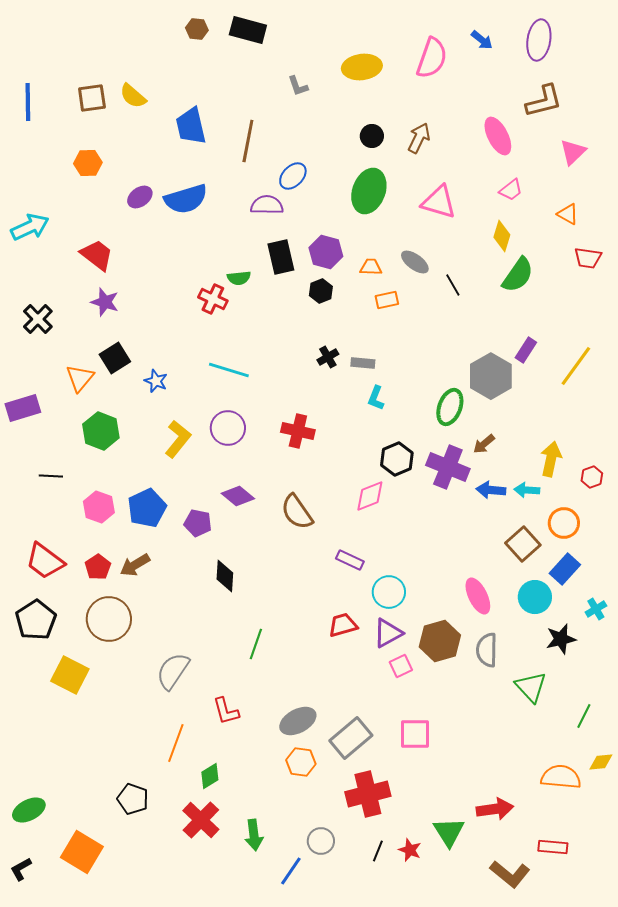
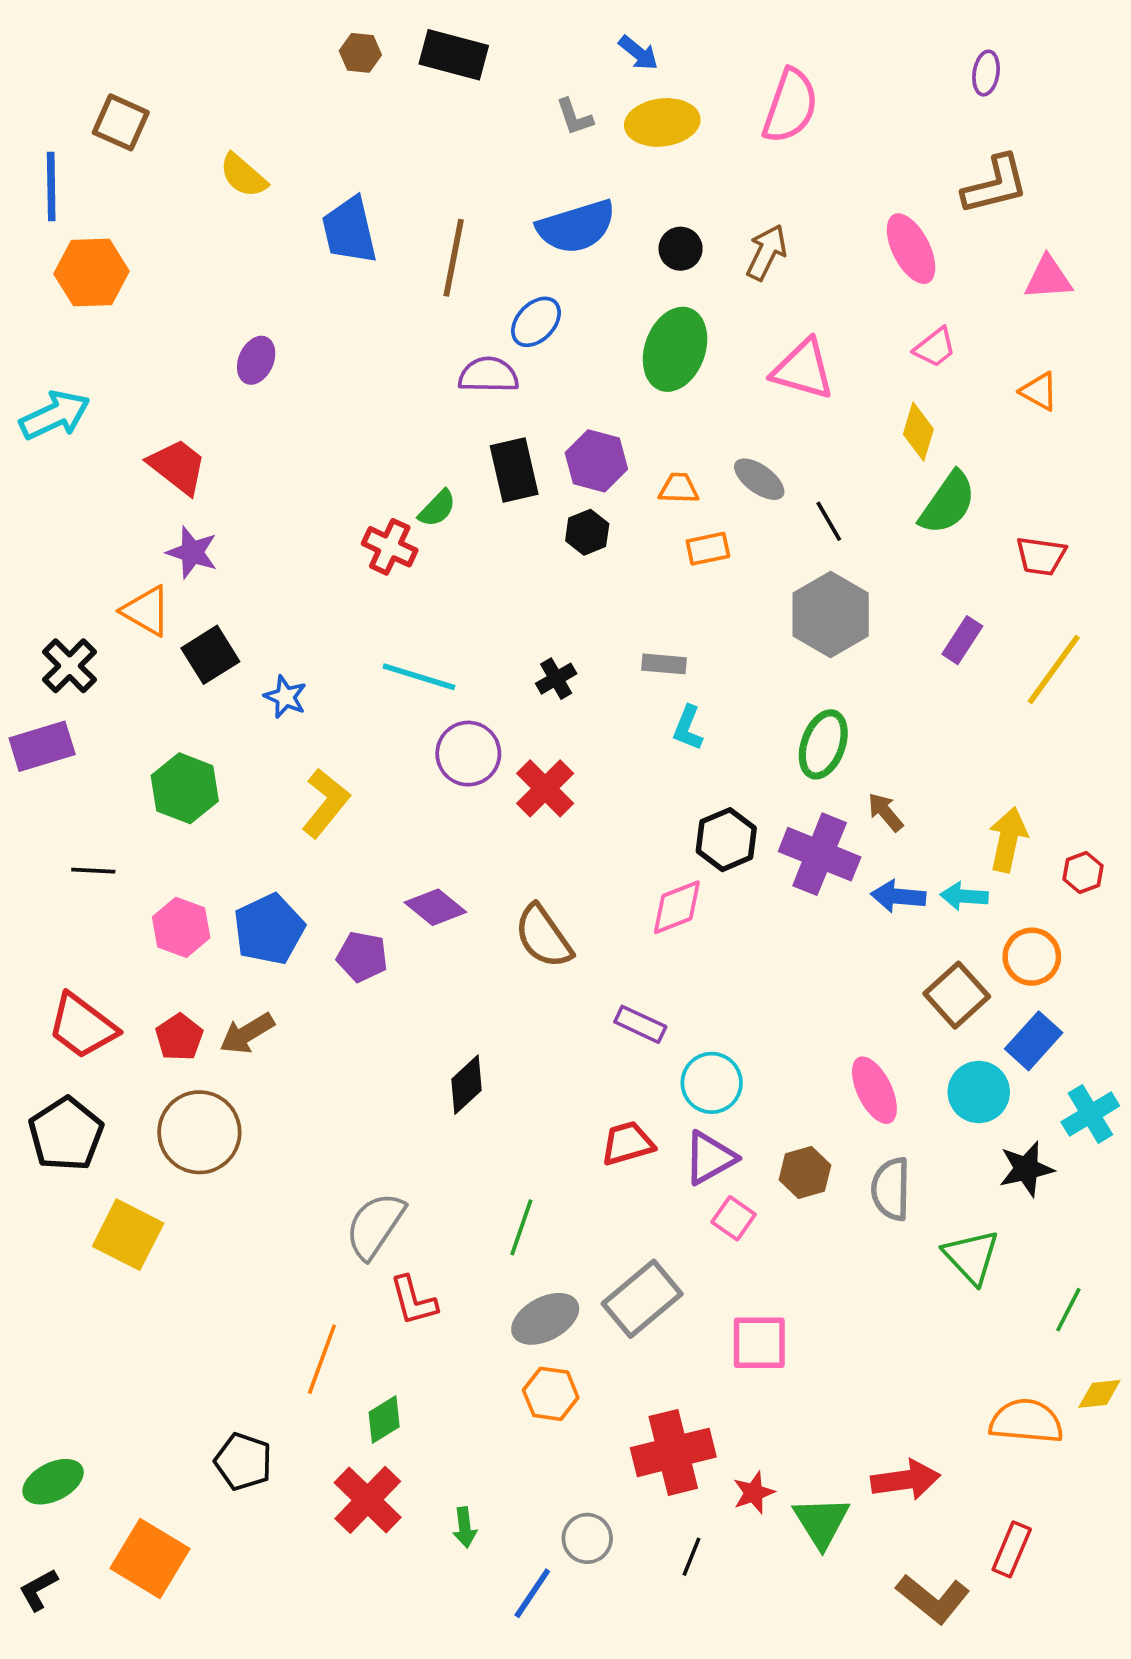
blue arrow: (482, 40) -> (638, 53), moved
purple ellipse: (539, 40) -> (986, 73), size x0.6
gray L-shape: (298, 86) -> (574, 117), moved
brown square: (92, 98) -> (121, 122), moved, turned 32
pink triangle: (573, 152) -> (1048, 278), turned 40
orange hexagon: (88, 163) -> (91, 272), moved, size x1.4
purple ellipse: (140, 197) -> (256, 360), turned -30
blue semicircle: (186, 199) -> (576, 227), moved
red trapezoid: (588, 258) -> (1041, 556), moved
green semicircle: (239, 278) -> (437, 508), turned -40
black cross: (38, 319) -> (70, 666), moved
black cross: (328, 357) -> (556, 679), moved
gray hexagon: (491, 376) -> (831, 615), moved
orange triangle: (80, 378) -> (146, 611), moved, turned -40
purple circle: (228, 428) -> (468, 754), moved
red cross: (298, 431) -> (545, 788), turned 32
brown arrow: (484, 444) -> (885, 812), turned 90
black diamond: (225, 576) -> (466, 1085), moved, turned 44
cyan cross: (596, 609) -> (1090, 1114), size x1.4
brown hexagon: (440, 641) -> (805, 1173), size x0.7
green line: (256, 644) -> (521, 1227), moved
pink square: (401, 666) -> (734, 1218), turned -30
gray semicircle: (173, 671) -> (375, 1226), moved
gray rectangle: (351, 738) -> (642, 1299), moved
green arrow: (254, 835) -> (465, 1527), size x0.7
red rectangle: (553, 847) -> (1012, 1549), turned -72
red star: (410, 850) -> (754, 1493), moved, turned 30

